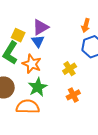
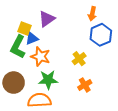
blue triangle: (38, 41) -> (32, 38), moved, turned 48
green star: (38, 87) -> (48, 80), turned 30

